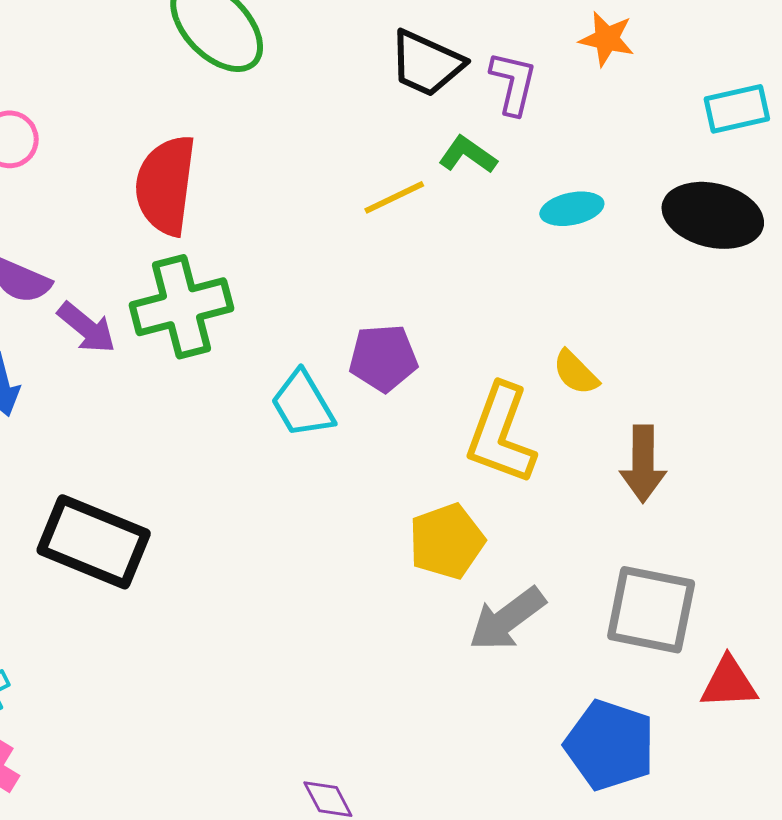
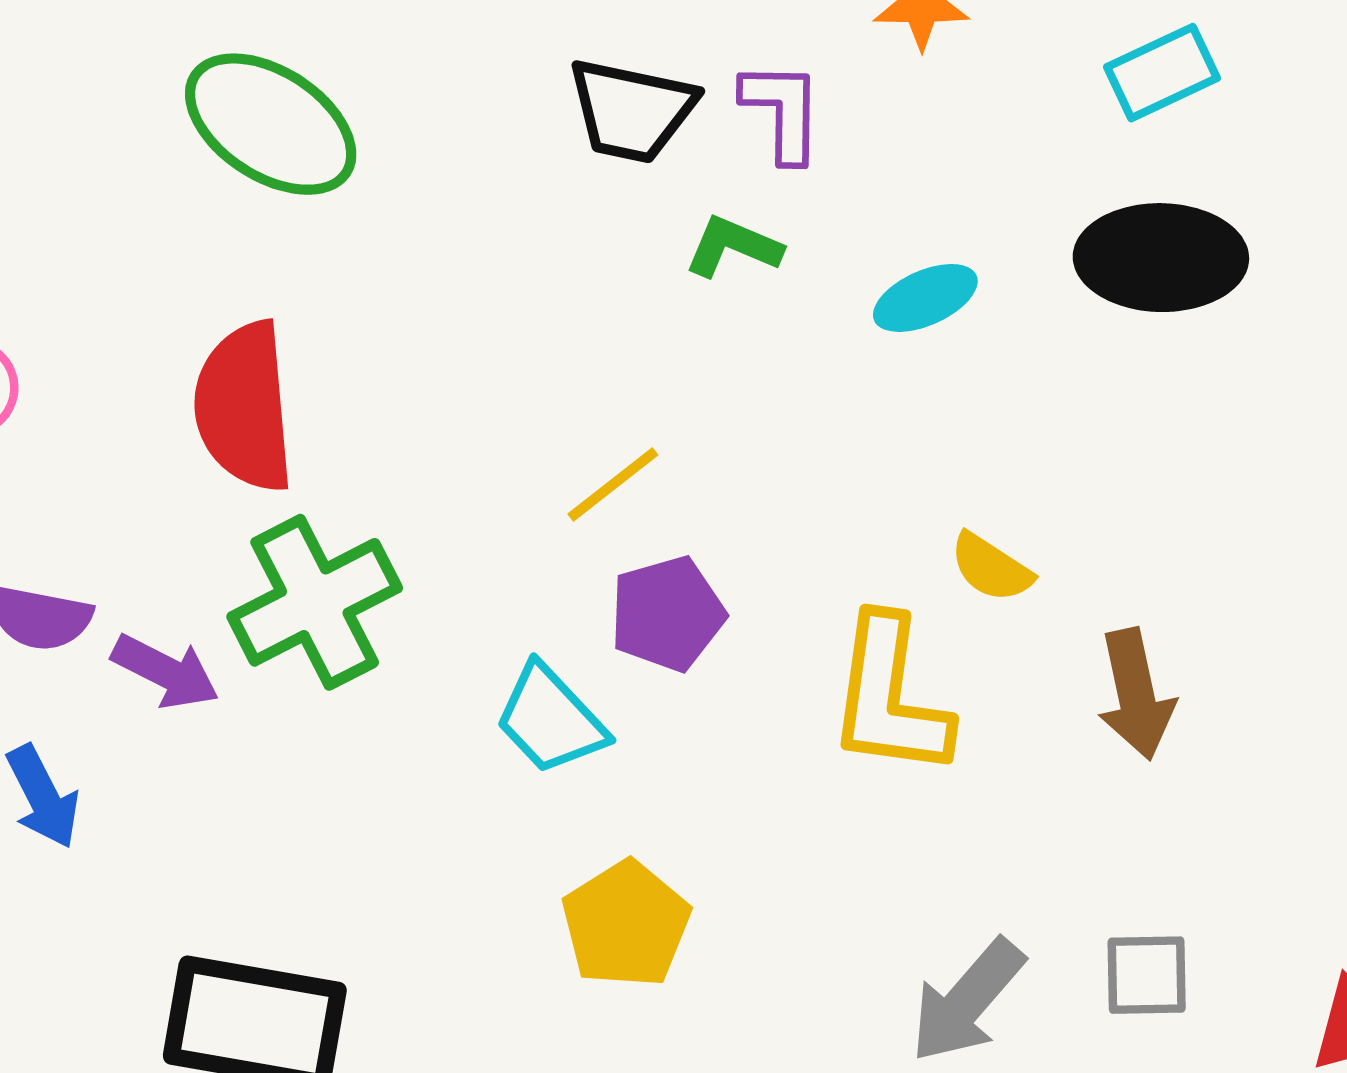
yellow line: (394, 197) -> (613, 485), moved
yellow pentagon: (447, 541) -> (626, 924), moved
gray square: (651, 610) -> (1147, 975), moved, size x0.6

